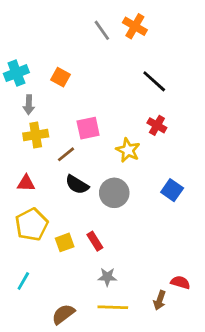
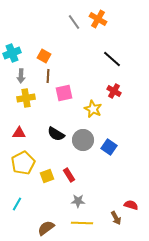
brown line: (66, 154) -> (48, 76), moved, turned -48
blue square: (172, 190) -> (109, 147), moved
brown arrow: (160, 300) -> (116, 218), turned -48

